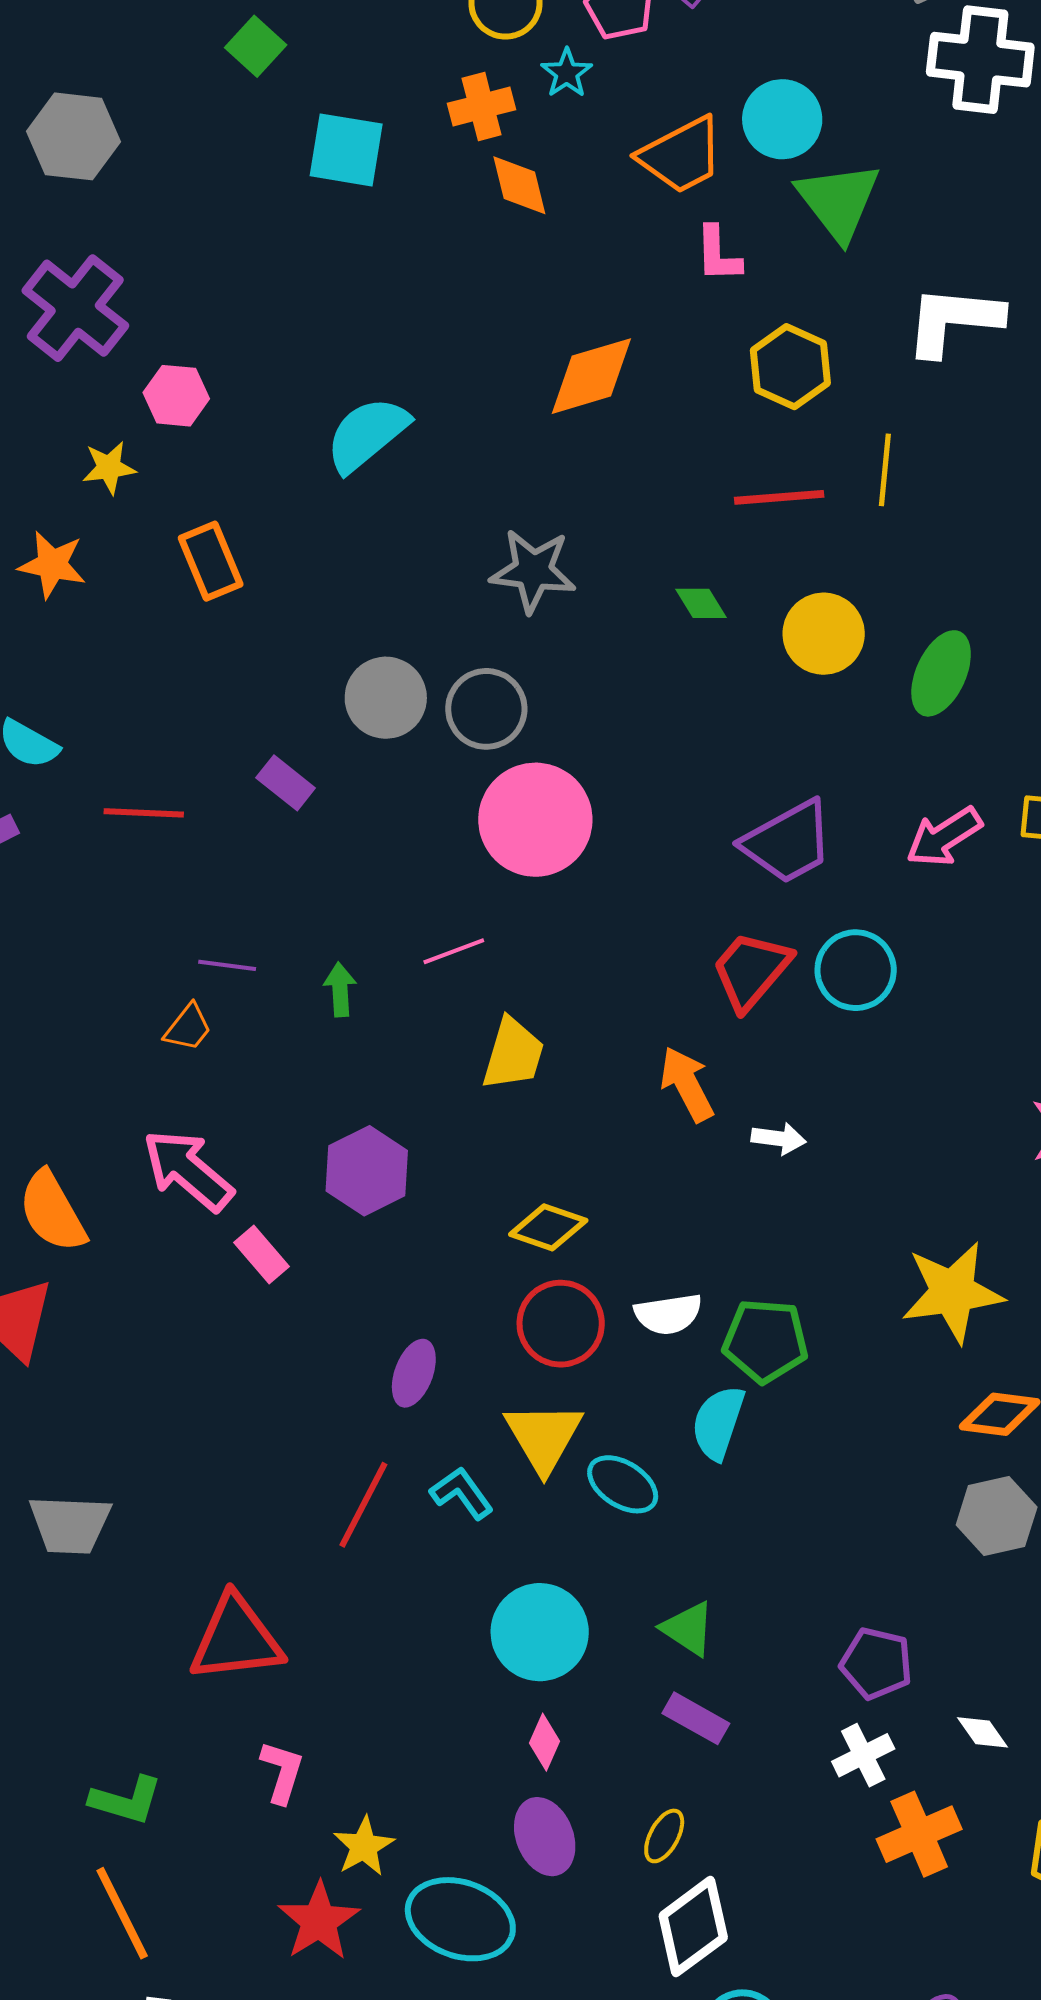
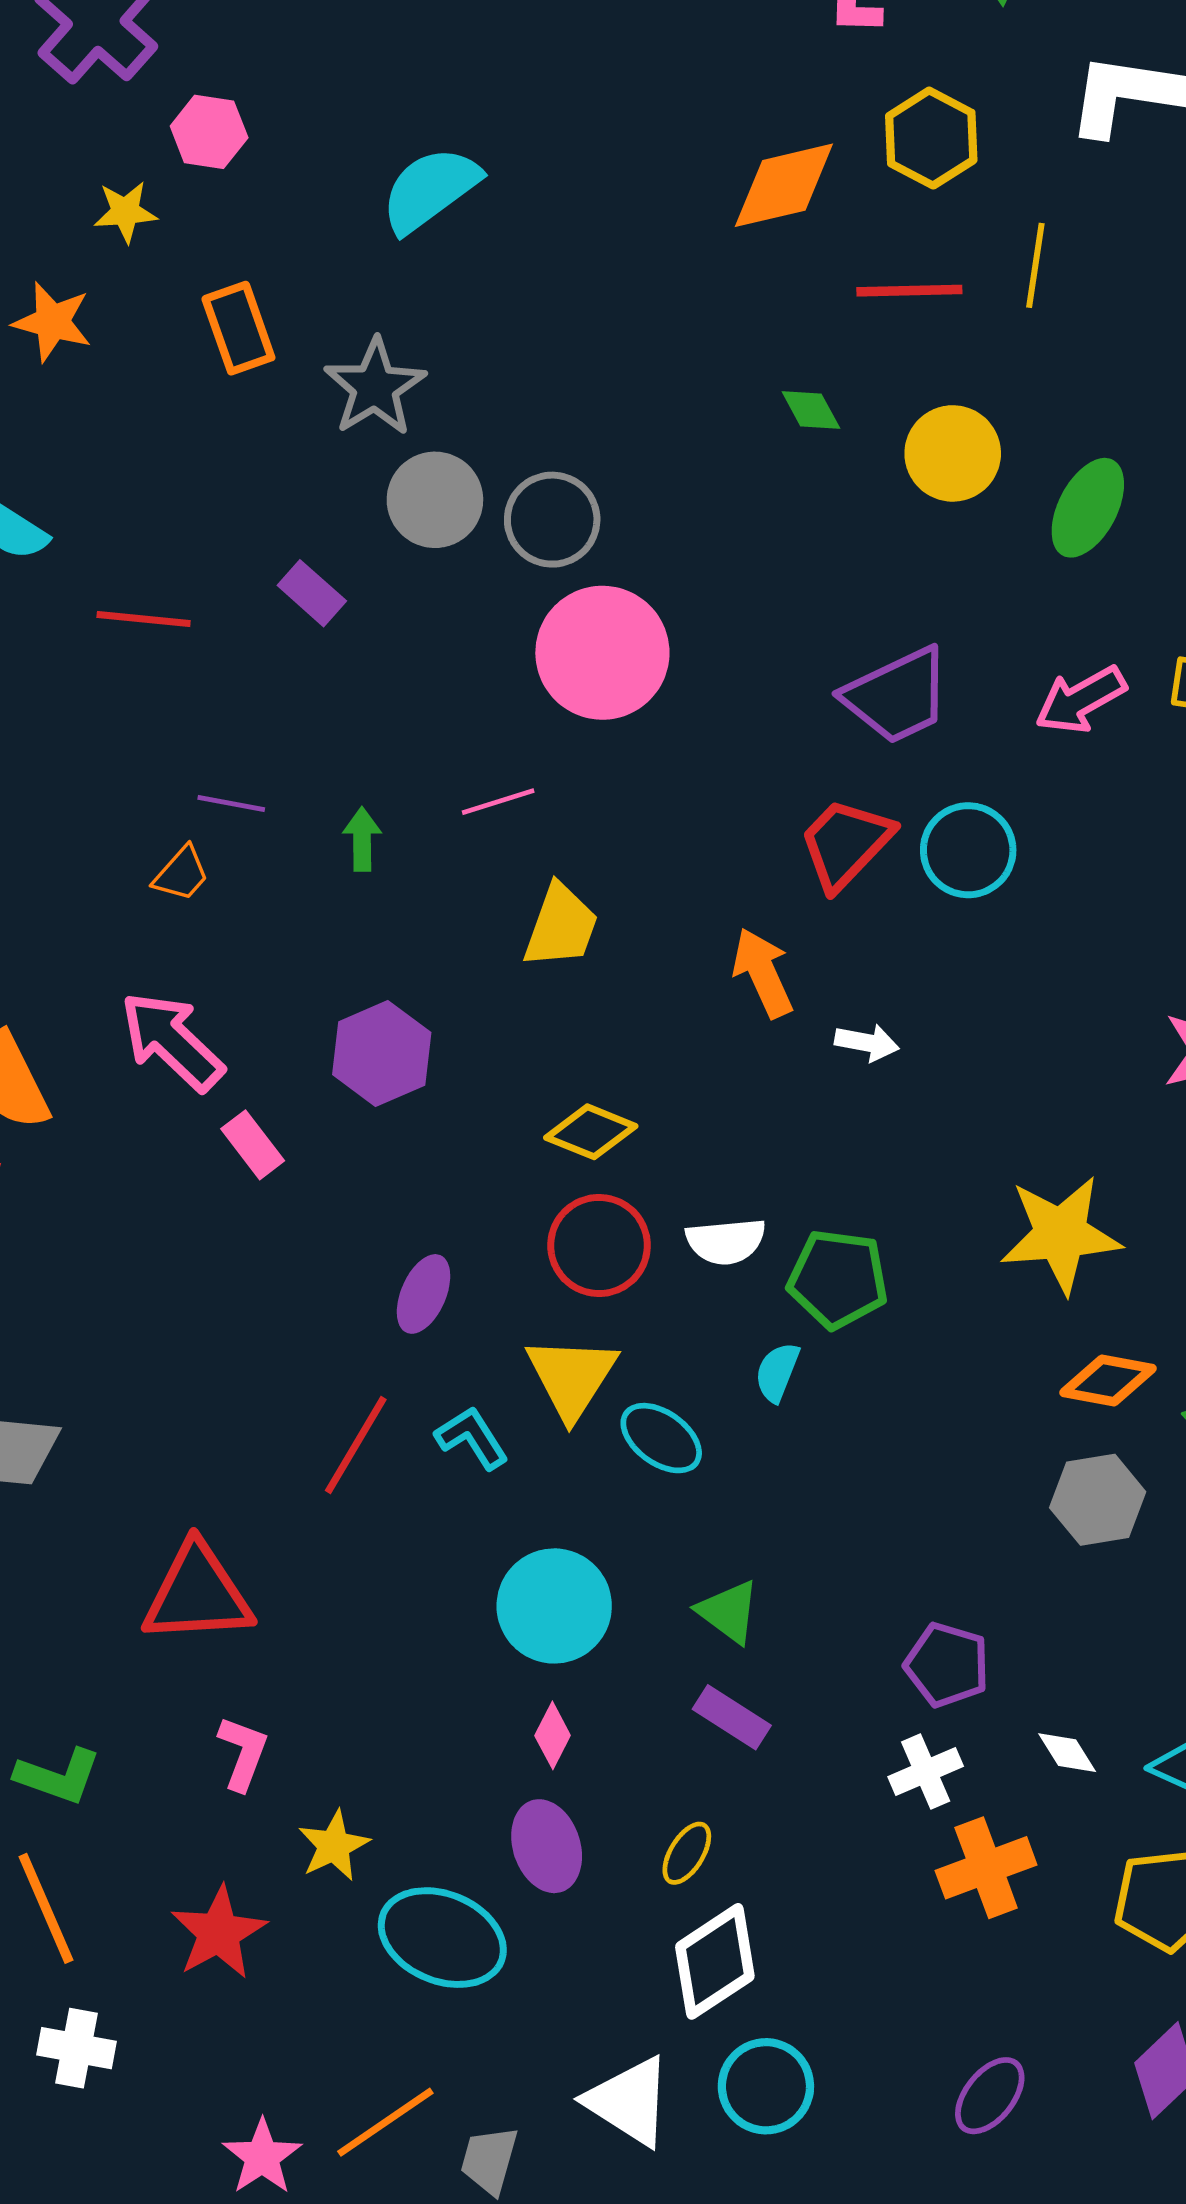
orange diamond: (591, 376) -> (784, 185), moved
gray star: (533, 571) -> (375, 387), moved, turned 30
cyan semicircle: (718, 1423) -> (777, 1372), size x0.7
red star: (319, 1921) -> (219, 1933), moved

